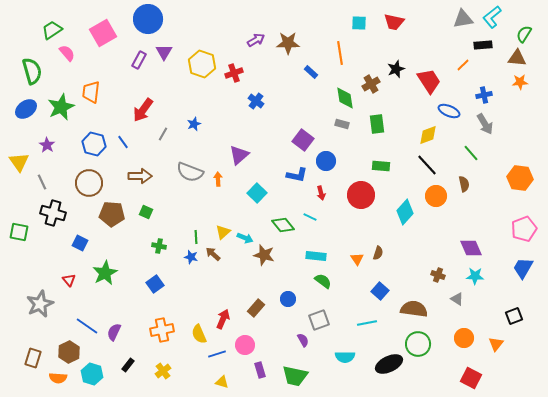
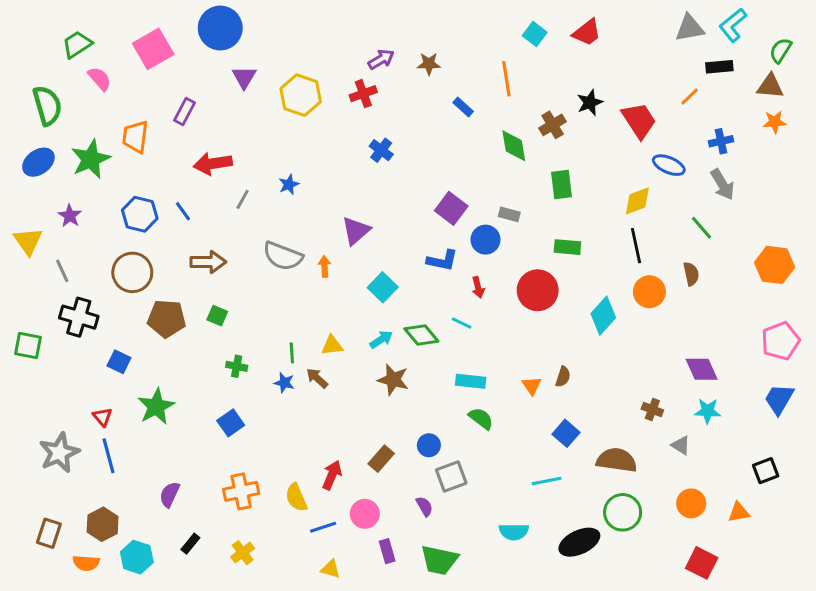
red trapezoid: (394, 22) -> (587, 32), turned -50
cyan square: (359, 23) -> (535, 34), turned 35
brown star: (288, 43) -> (429, 64), size x0.7
purple rectangle: (139, 60) -> (184, 111), moved
red cross: (234, 73) -> (363, 94), moved
red arrow: (143, 110) -> (213, 164), turned 45
gray rectangle: (342, 124) -> (509, 214), moved
black line: (427, 165) -> (636, 246), turned 30
yellow triangle: (223, 232) -> (332, 345), turned 35
cyan arrow: (245, 238) -> (381, 339), moved, turned -56
gray square: (319, 320) -> (451, 477), moved
blue line: (87, 326) -> (108, 456), moved, turned 40
purple semicircle: (303, 340) -> (424, 506), moved
orange triangle: (496, 344) -> (739, 512), turned 42

